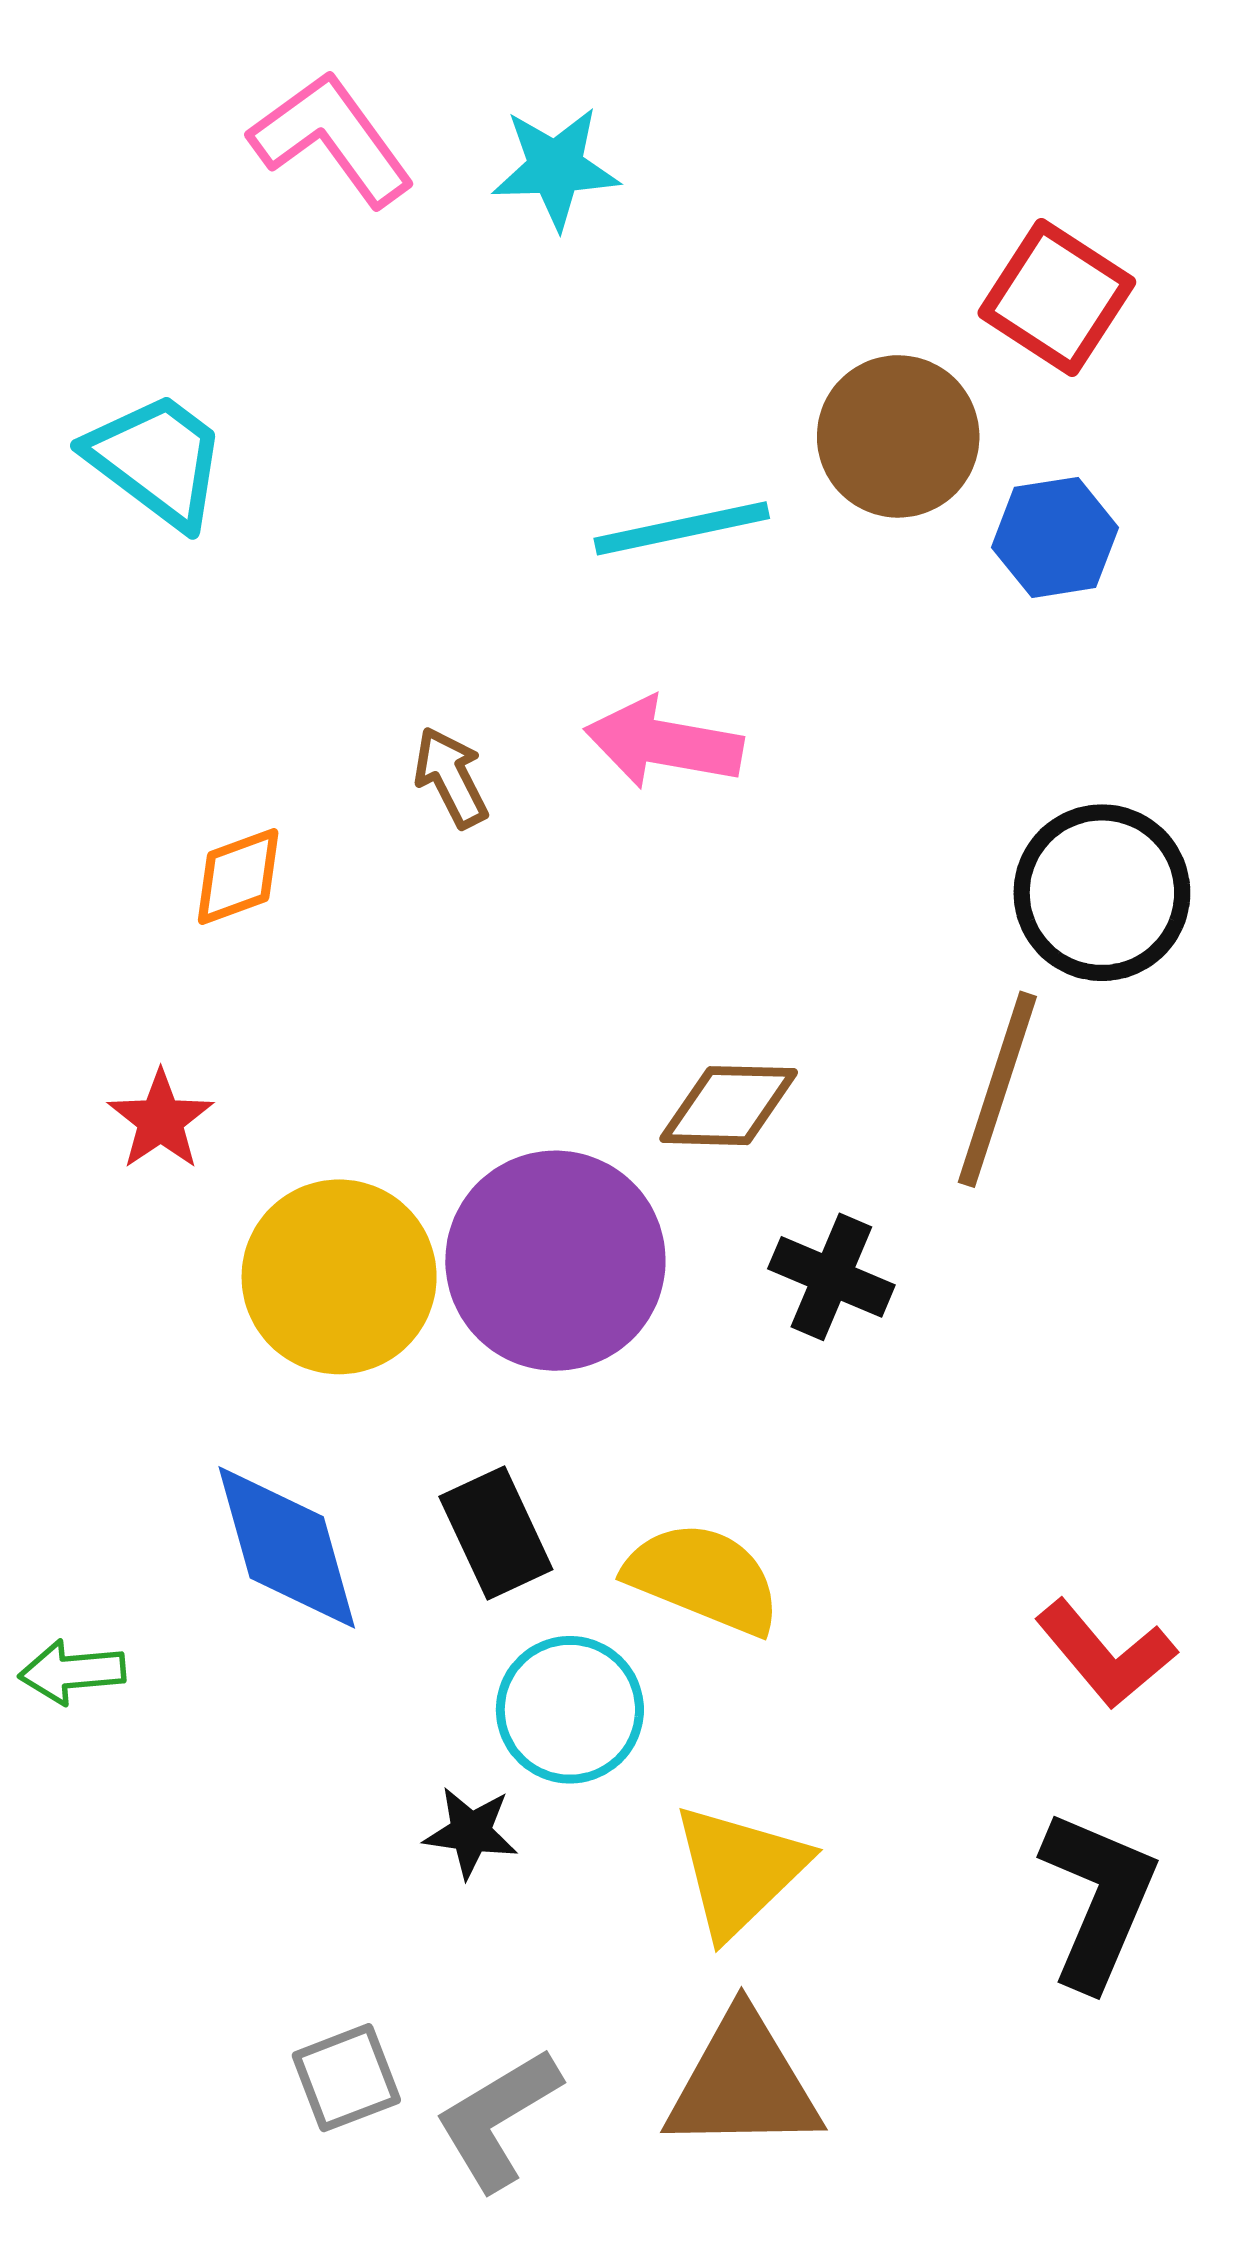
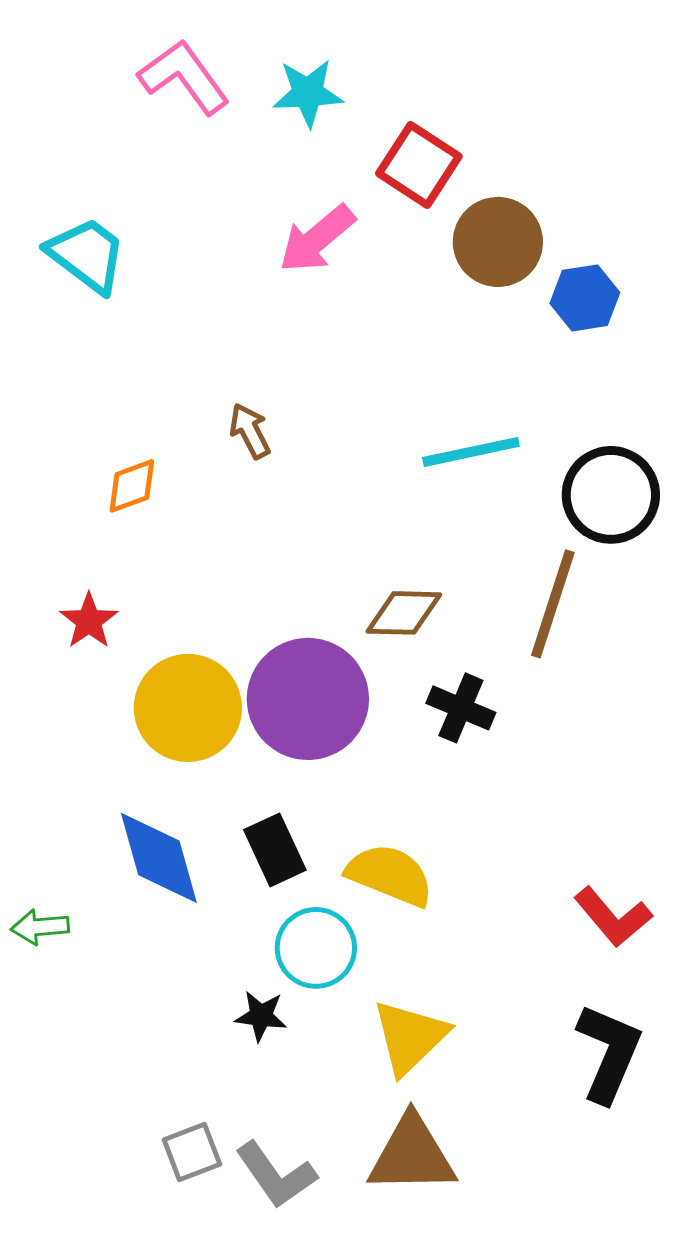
red square: (1057, 298) -> (419, 165), moved
cyan line: (682, 528) -> (471, 452), moved
pink arrow: (664, 743) -> (317, 239), moved, turned -50
gray L-shape: (498, 2119) -> (276, 1175), turned -94

